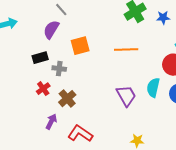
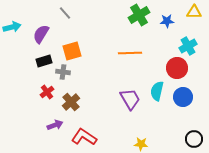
purple semicircle: (51, 30) -> (41, 34), moved
orange square: (80, 46) -> (72, 51), moved
purple arrow: (51, 122) -> (55, 125), turned 42

